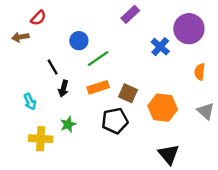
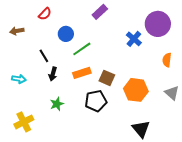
purple rectangle: (130, 14) -> (100, 12), moved
red semicircle: (38, 18) -> (45, 14), moved
cyan arrow: (30, 102) -> (19, 79), moved, turned -56
yellow cross: (41, 139) -> (24, 122), moved, turned -30

